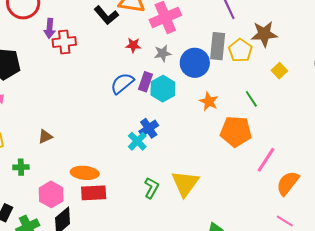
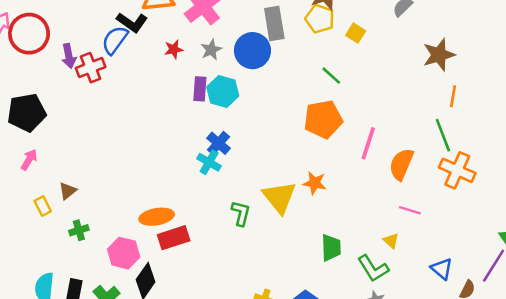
yellow pentagon: (240, 50) -> (320, 19), moved
blue semicircle: (122, 83) -> (115, 40), moved
orange star: (209, 101) -> (315, 183), moved
brown triangle: (45, 137) -> (68, 191), moved

